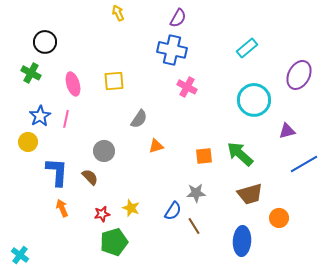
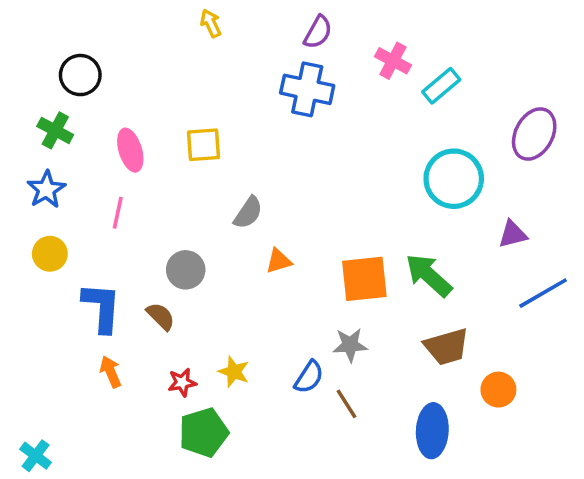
pink cross: (187, 87) -> (393, 61), moved
blue star: (40, 116) -> (46, 189), moved
orange square: (204, 156) -> (364, 279), size x1.6

